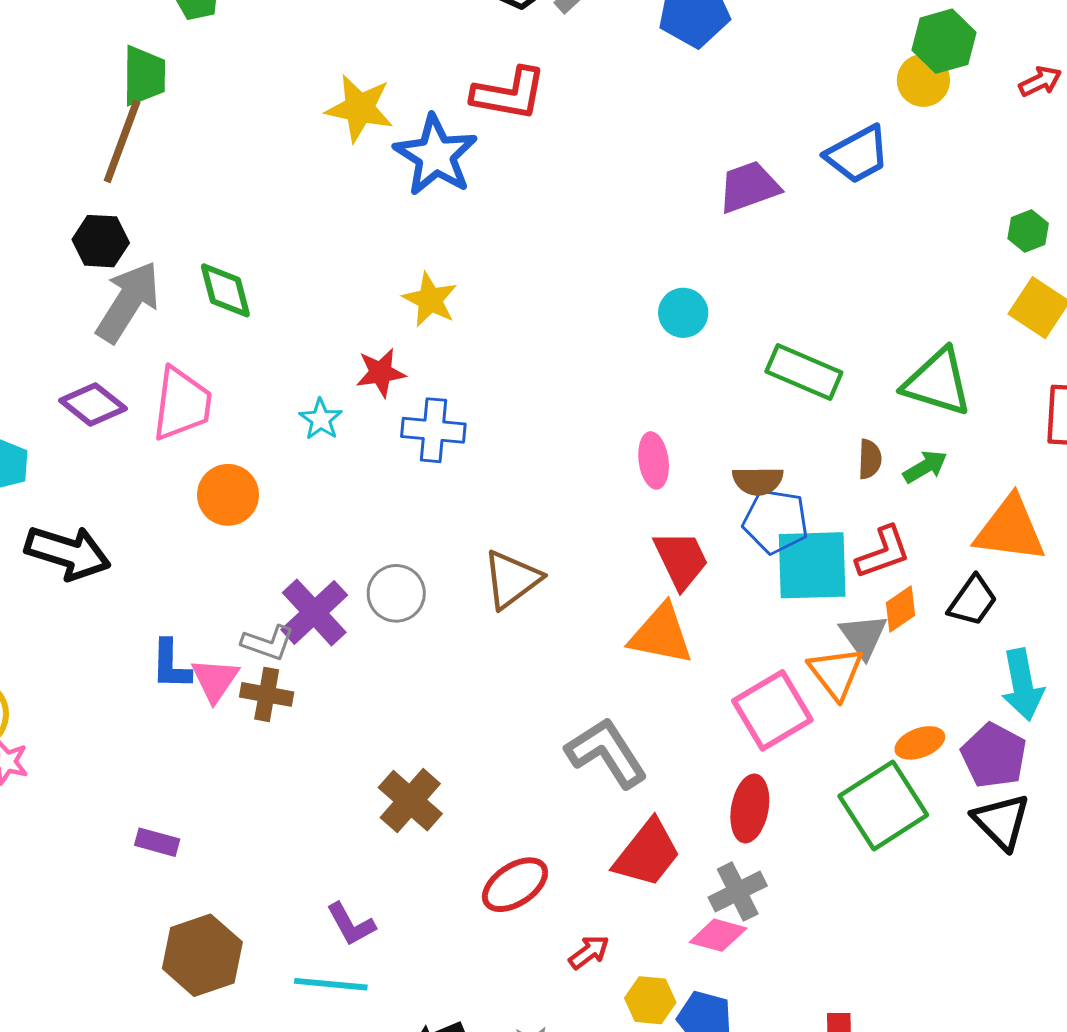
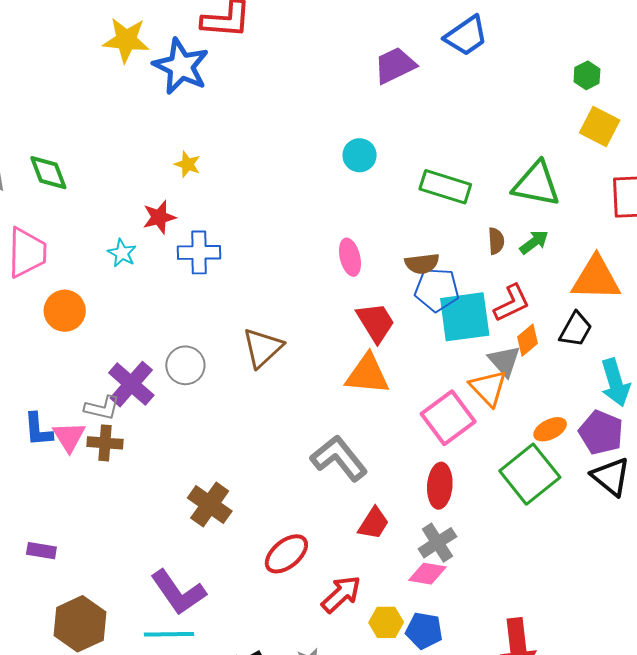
yellow star: (430, 300) -> (187, 164), size x0.7
red trapezoid: (647, 853) -> (374, 523), size x0.7
purple L-shape: (351, 924) -> (178, 592), size x1.6
red arrow: (589, 952) -> (341, 594), size x1.5

